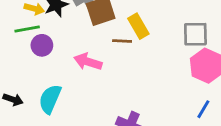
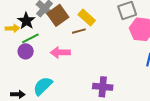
green line: (27, 29) -> (30, 38), moved
cyan semicircle: (50, 99) -> (43, 86), turned 40

